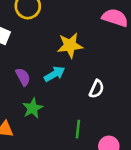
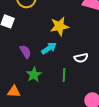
white semicircle: (97, 89) -> (81, 58), turned 56
green line: (78, 129) -> (64, 75), moved

